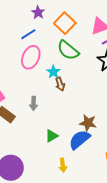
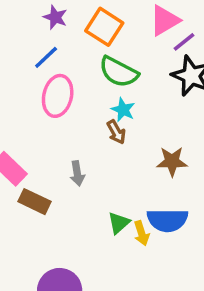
cyan star: (53, 72) -> (123, 110), moved
brown star: (88, 123) -> (172, 161), moved
blue semicircle: (80, 140) -> (168, 220), turned -130
yellow arrow: (63, 165) -> (142, 233), moved

